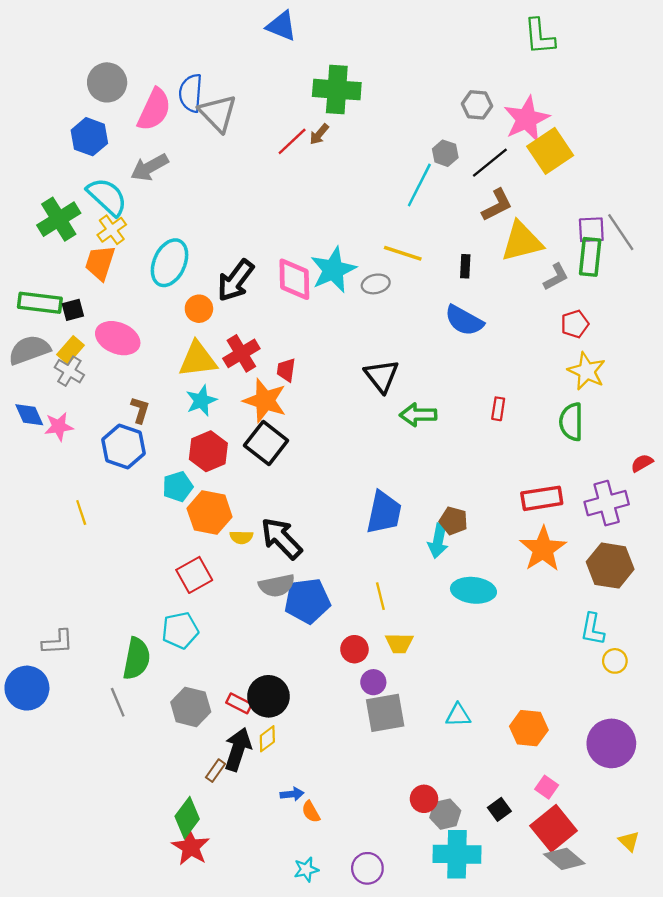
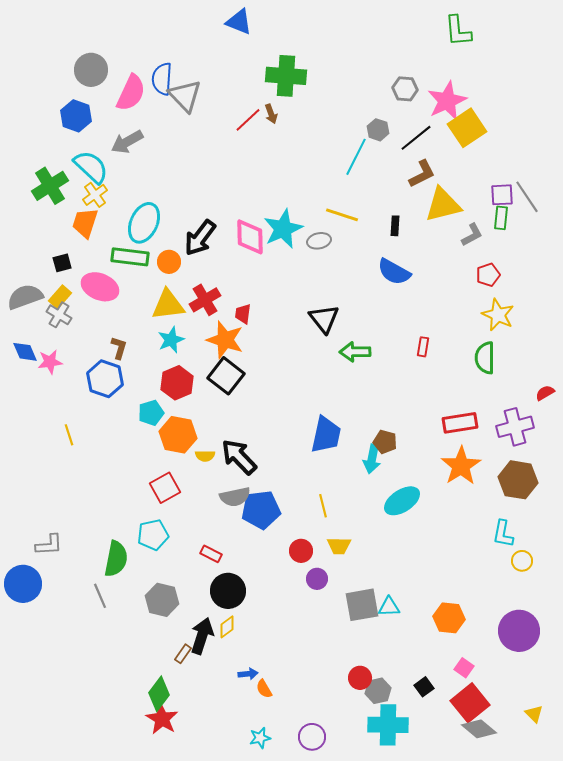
brown arrow: (319, 134) -> (271, 114), turned -60
green rectangle: (590, 257) -> (501, 218), size x0.7
green rectangle: (40, 303) -> (130, 257), moved
cyan ellipse: (473, 590) -> (402, 501), turned -39
red rectangle: (239, 703) -> (211, 554), moved
gray square: (385, 713) -> (362, 605), moved

